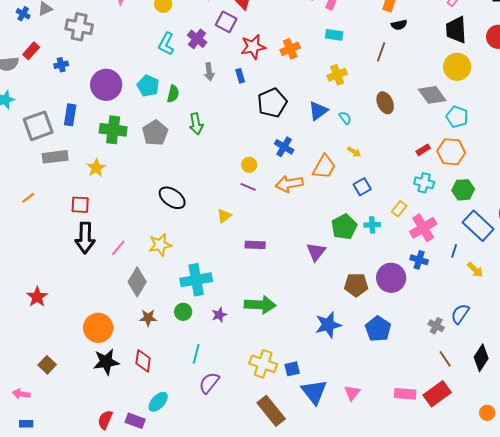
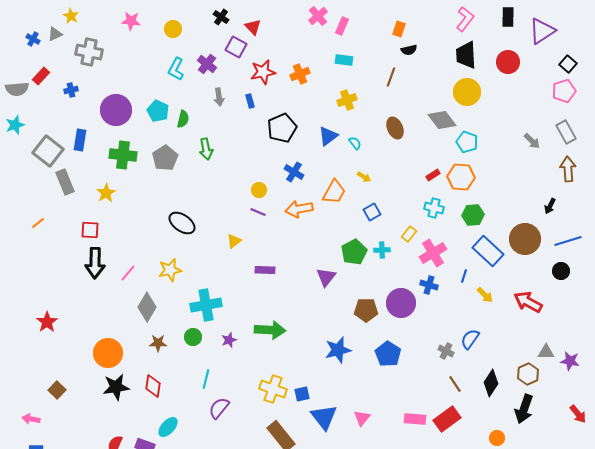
gray square: (38, 126) -> (48, 151), turned -32
gray rectangle: (55, 157) -> (65, 182), turned 75

